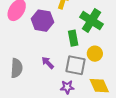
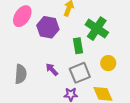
yellow circle: (95, 54) -> (108, 63), moved
gray square: (76, 65) -> (80, 73), turned -35

